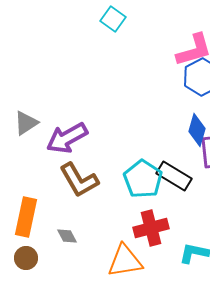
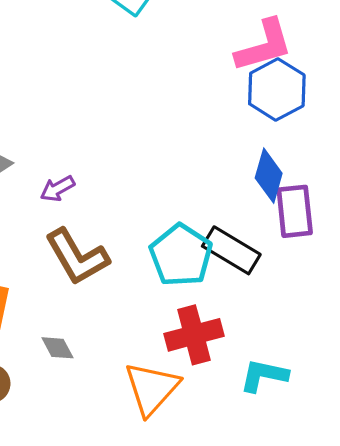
purple arrow: (67, 138) -> (57, 189), size x0.5
orange triangle: (125, 261) -> (152, 388), turned -39

